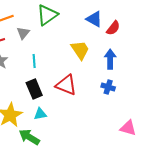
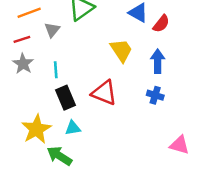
cyan line: (34, 61) -> (56, 70), moved

